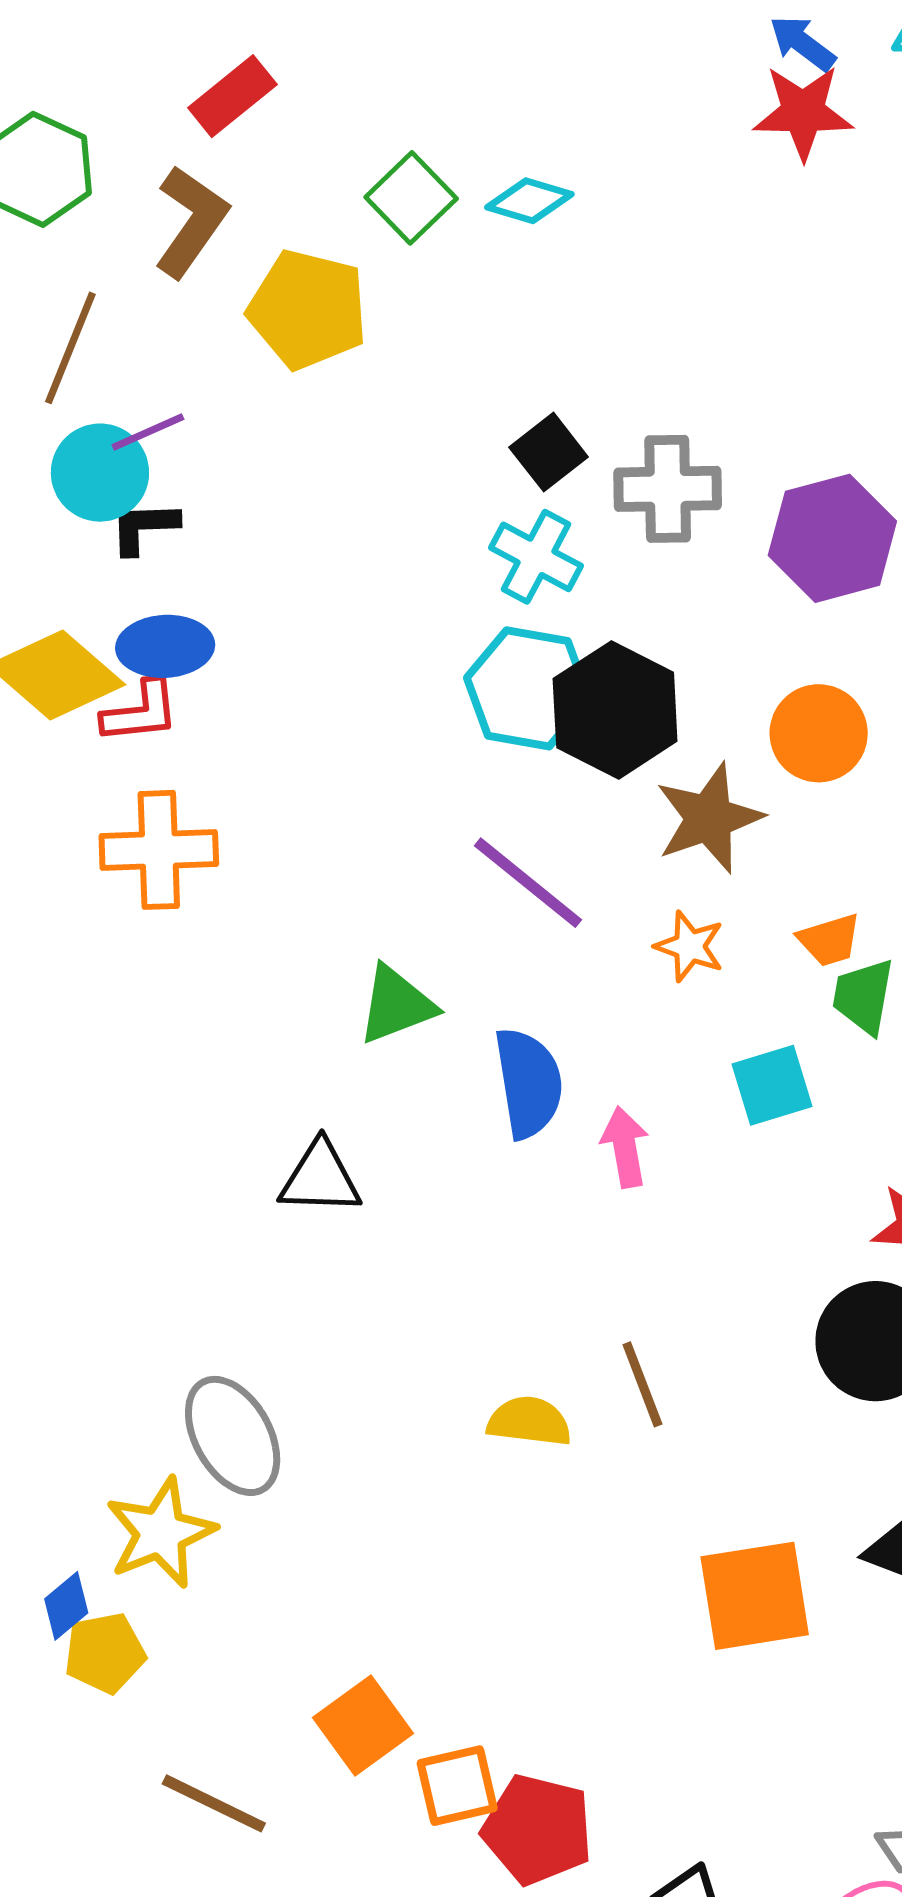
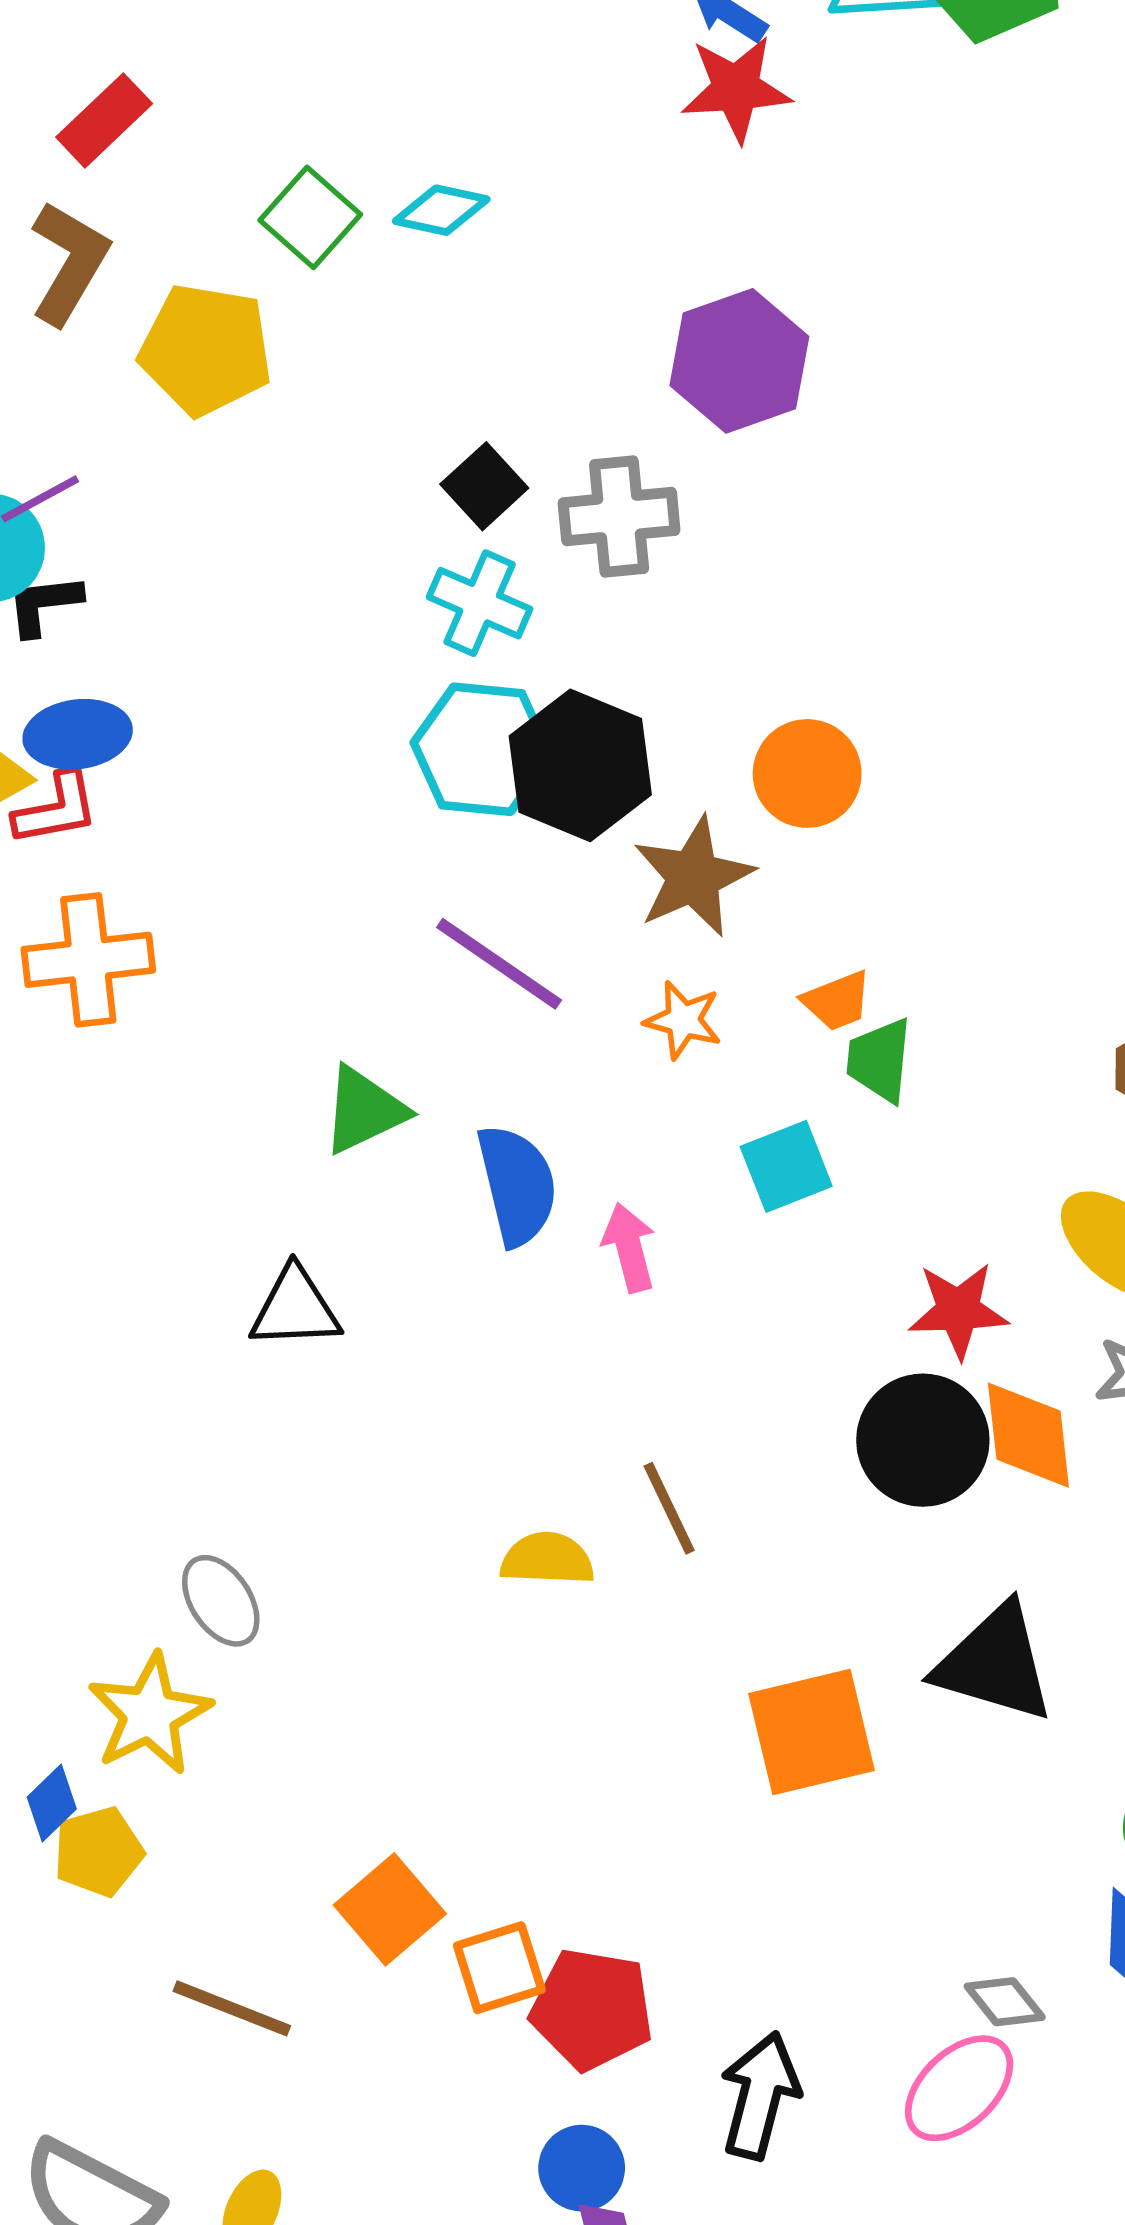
purple hexagon: (832, 538) -> (739, 361), moved
gray ellipse: (233, 1436) -> (221, 1601), size x0.7

